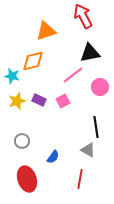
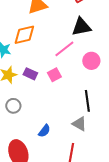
gray circle: (22, 141) -> (13, 106), moved

